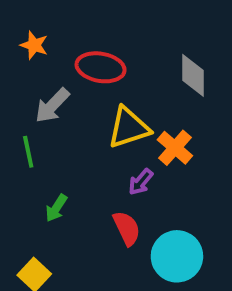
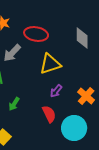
orange cross: (175, 148) -> (86, 96), moved

